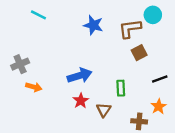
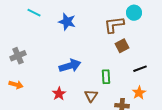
blue star: (93, 25) -> (67, 22), moved
orange arrow: (34, 87) -> (16, 85), moved
red star: (81, 101) -> (59, 94), moved

